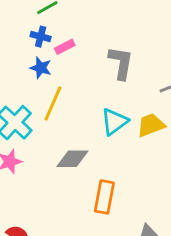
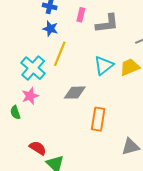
pink rectangle: (65, 47) -> (81, 15), moved, turned -48
gray L-shape: (121, 63) -> (107, 24), turned 75

